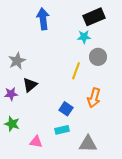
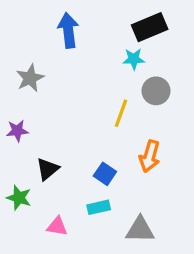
gray star: (17, 61) -> (30, 78), moved
black triangle: (30, 85) -> (48, 169), moved
purple star: (11, 94) -> (17, 131), moved

